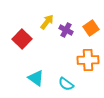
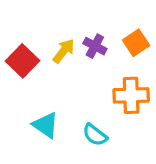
yellow arrow: (47, 22) -> (64, 51), moved

